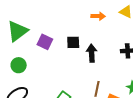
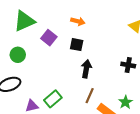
orange arrow: (98, 16) -> (78, 21), moved
black arrow: (92, 53) -> (86, 69), moved

